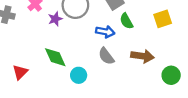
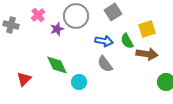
yellow square: (163, 19) -> (147, 29), moved
green semicircle: (126, 21) -> (127, 41), moved
brown arrow: (142, 56) -> (147, 54), moved

